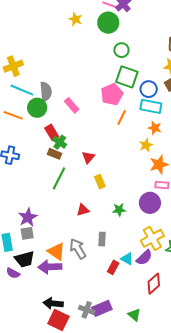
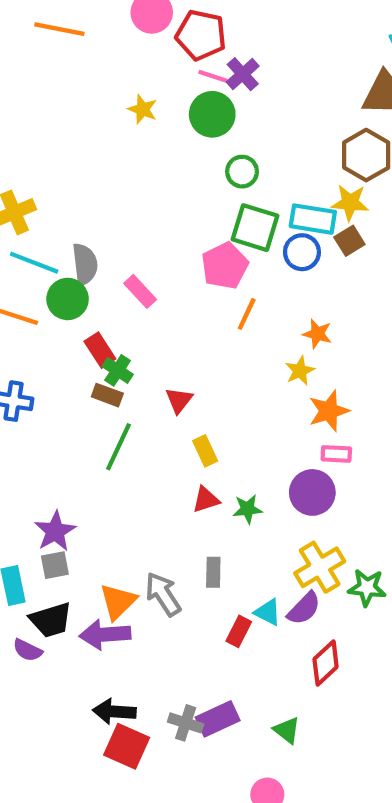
cyan rectangle: (151, 106) -> (313, 219), moved
red triangle: (83, 210) -> (206, 500), moved
orange triangle: (56, 251) -> (118, 601), turned 42

